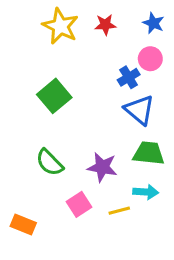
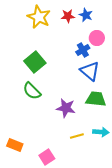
blue star: (153, 23) -> (86, 15), moved
green semicircle: (50, 163) -> (32, 91), moved
cyan arrow: (146, 192) -> (101, 132), moved
pink square: (79, 204) -> (47, 157), moved

